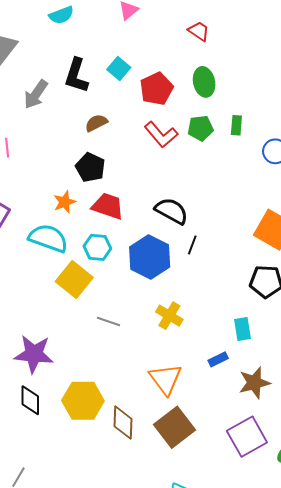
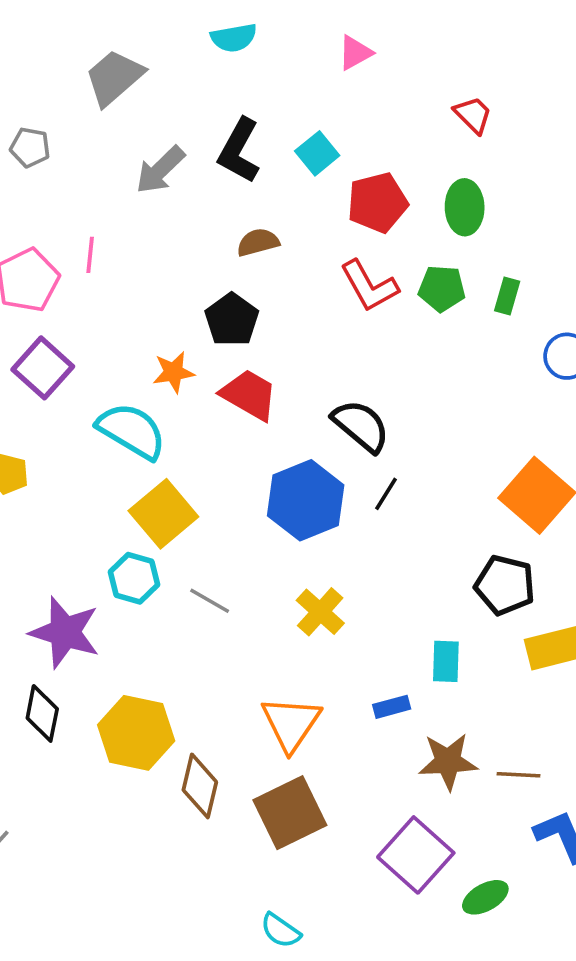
cyan hexagon: (97, 247) -> (134, 578), moved
purple square: (247, 437) -> (416, 855), turned -30

